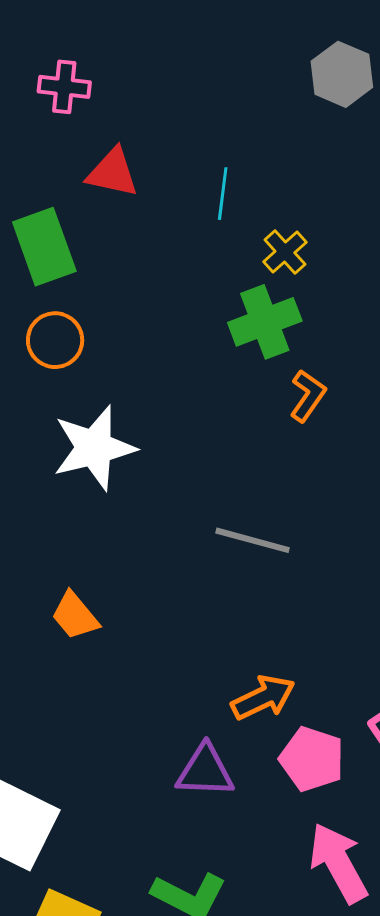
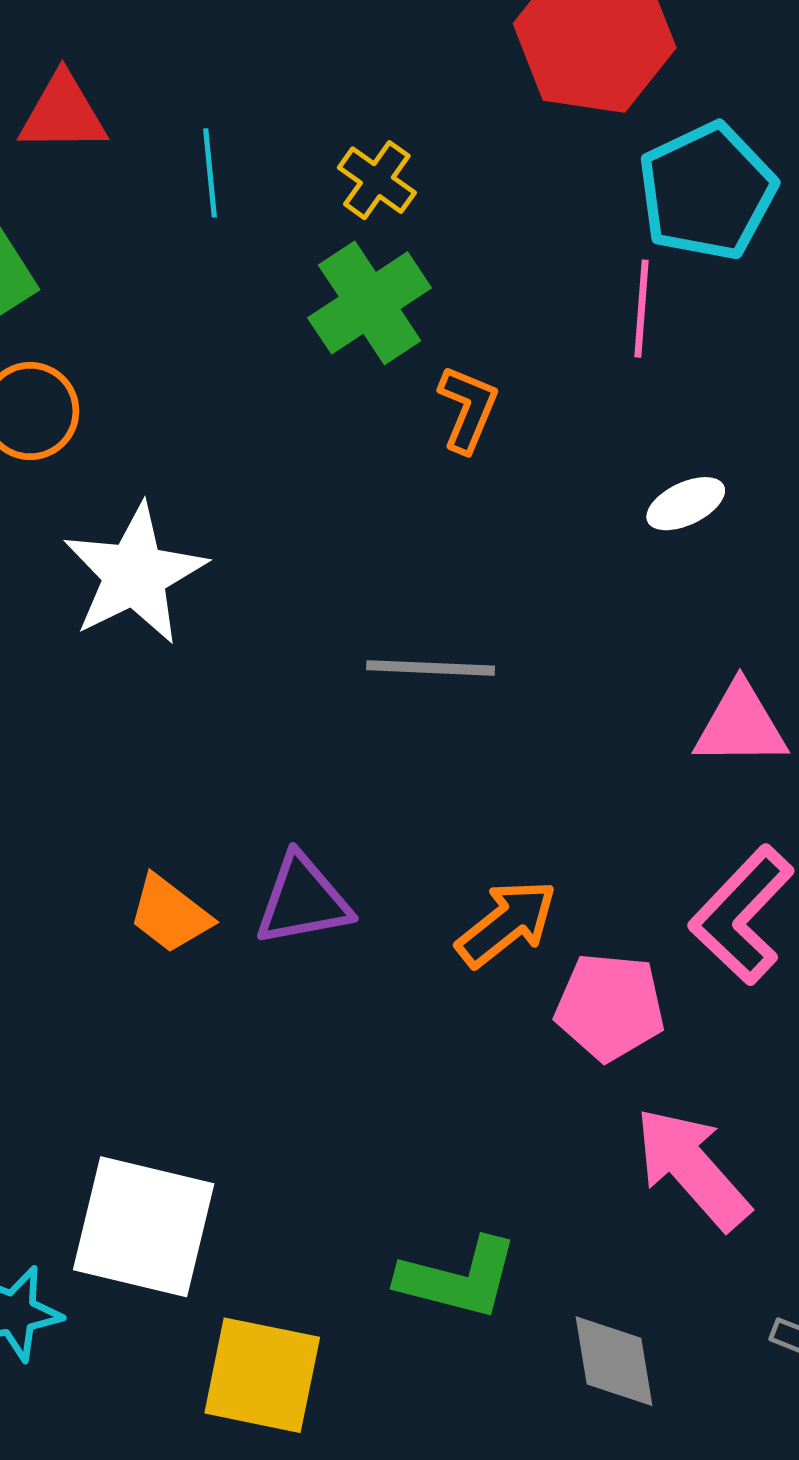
cyan line: (223, 194) -> (210, 173), moved
orange trapezoid: (75, 616) -> (170, 914), moved
purple triangle: (205, 771) -> (303, 900), moved

